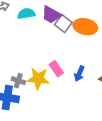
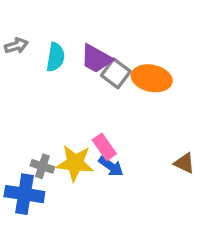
cyan semicircle: (26, 14) -> (55, 57), turned 108
blue arrow: (79, 74) -> (111, 166), moved, turned -77

